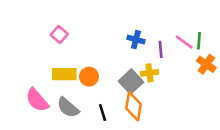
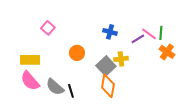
purple line: (161, 49) -> (138, 39), moved, turned 64
yellow rectangle: (64, 74) -> (30, 60), moved
orange circle: (89, 77) -> (77, 53), moved
black line: (103, 112) -> (71, 91), moved

